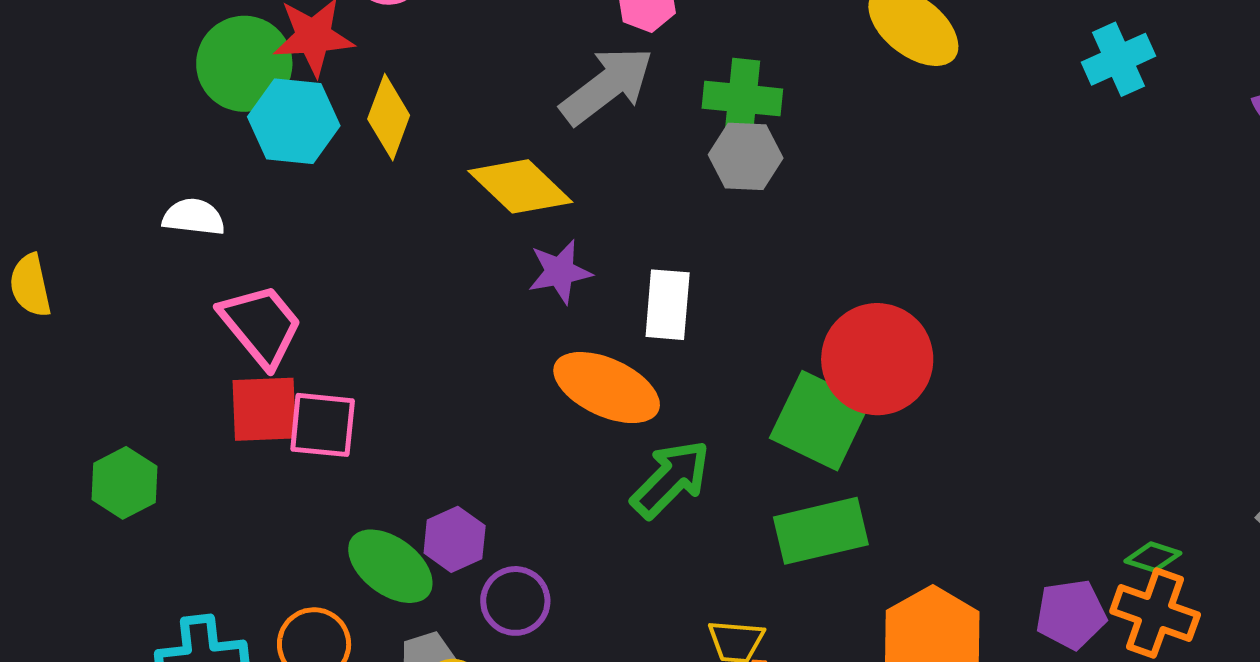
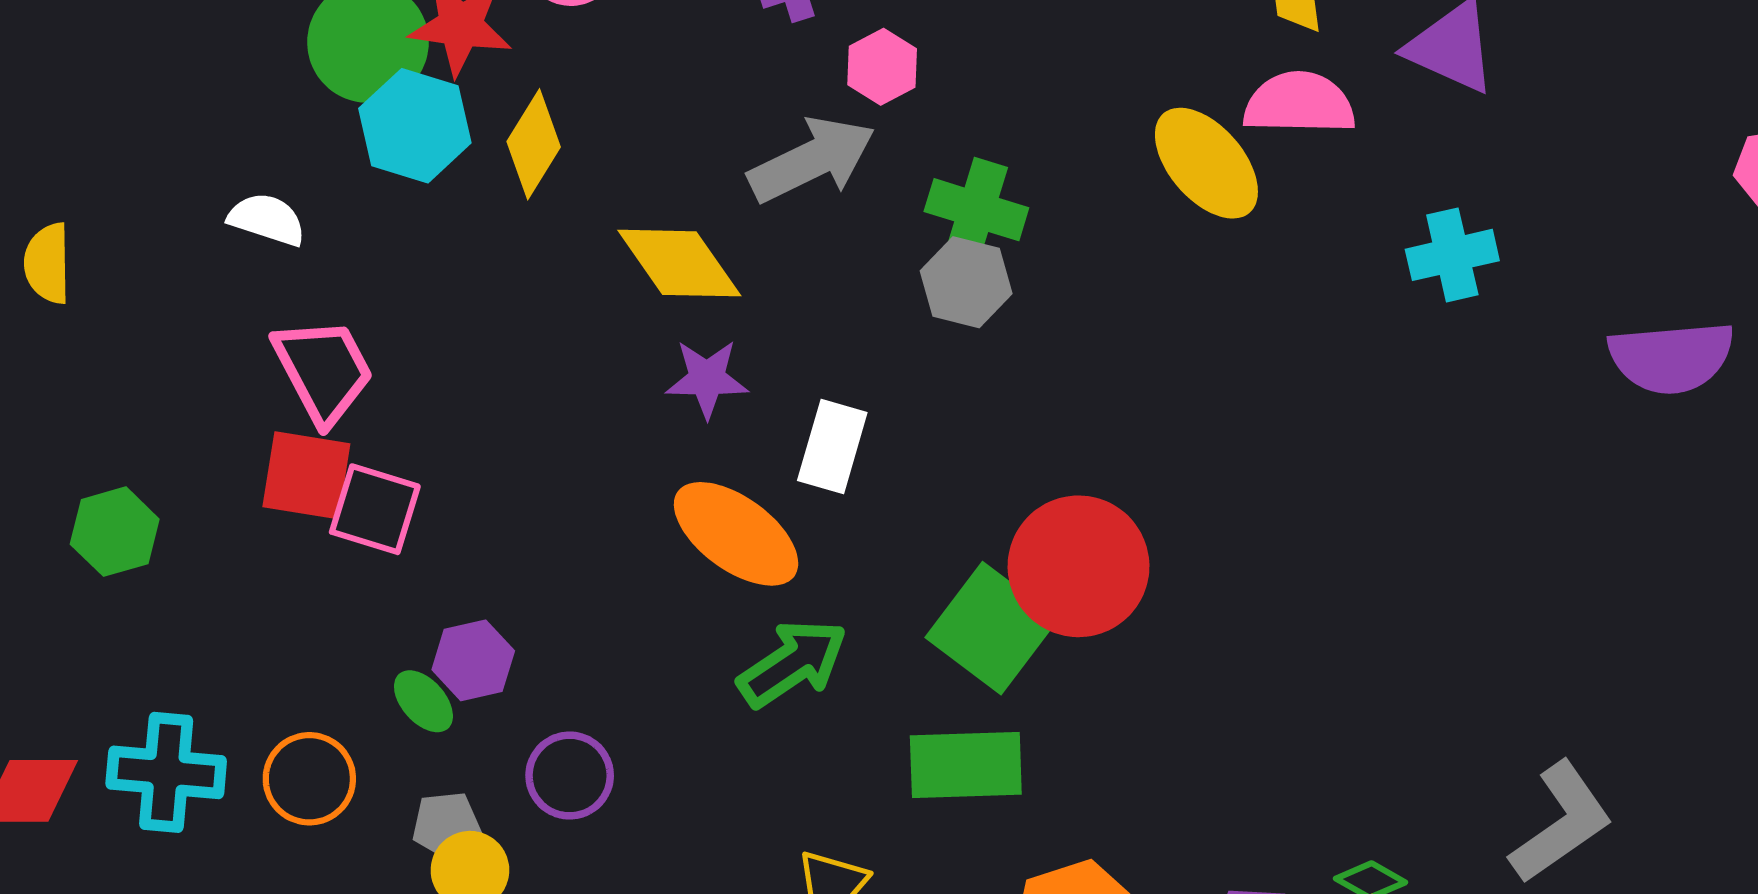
purple hexagon: (455, 539) -> (473, 660), moved
green ellipse: (390, 566) -> (423, 701), size x0.6

